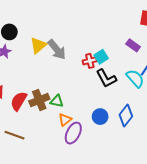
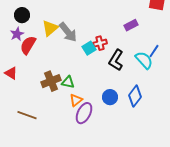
purple rectangle: (133, 45) -> (131, 25), moved, turned -64
cyan square: (101, 57) -> (89, 48), moved
black L-shape: (106, 78) -> (116, 60), turned 60
red semicircle: (19, 101) -> (28, 45), moved

